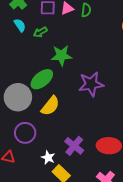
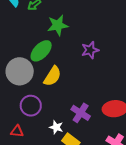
purple star: (91, 84) -> (90, 50), size x0.7

